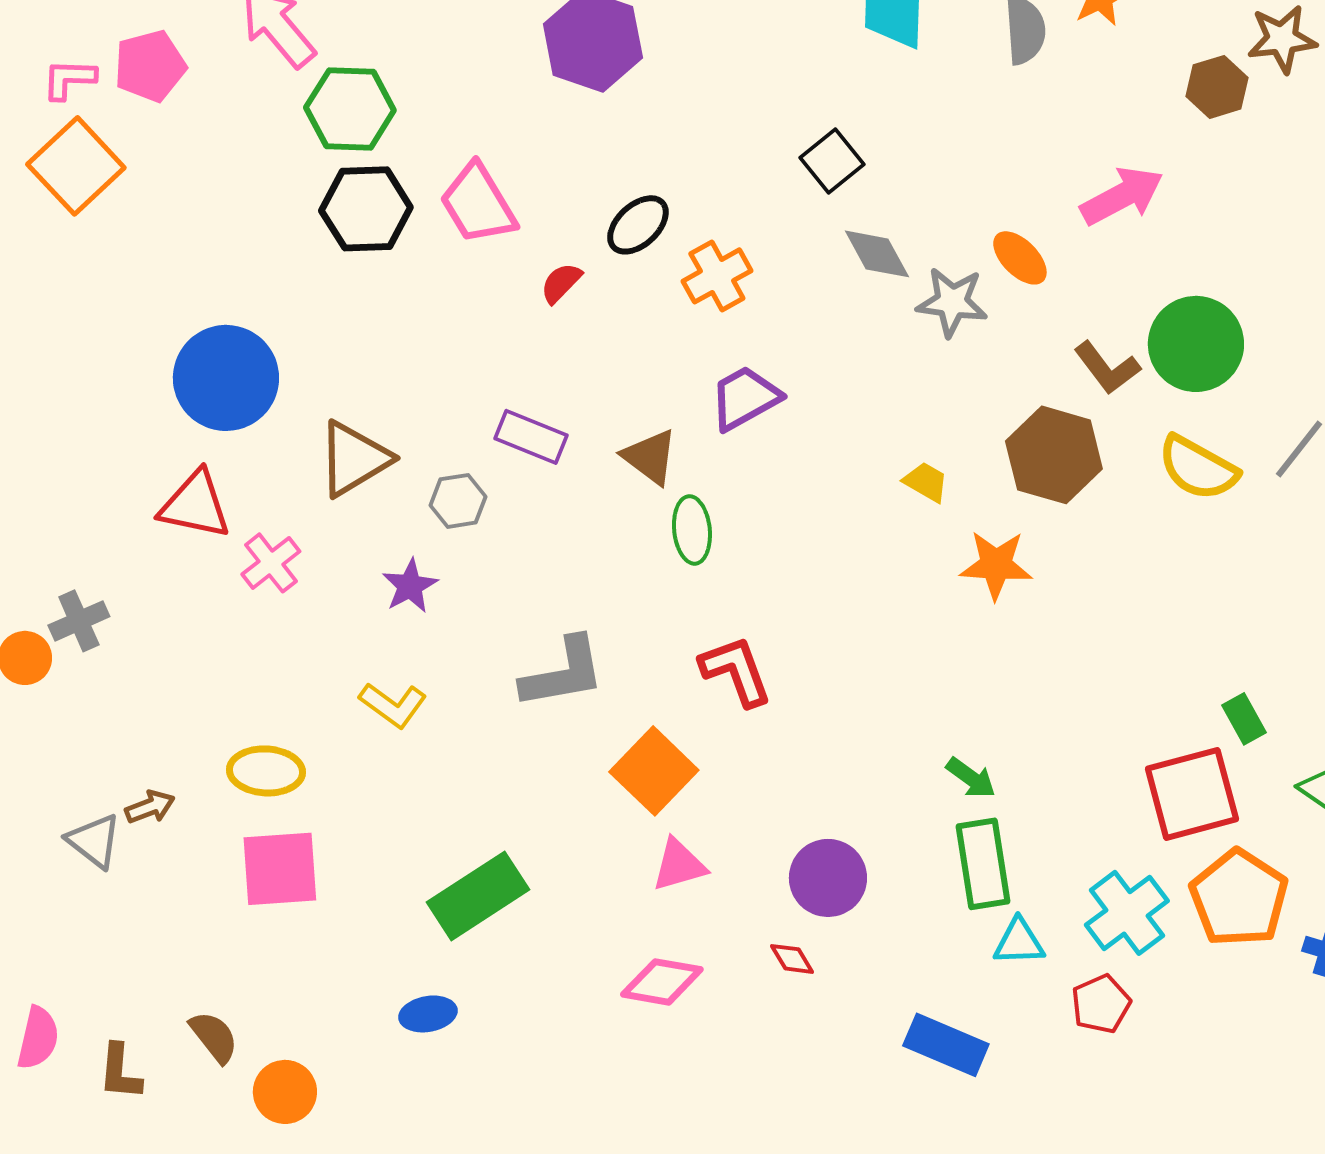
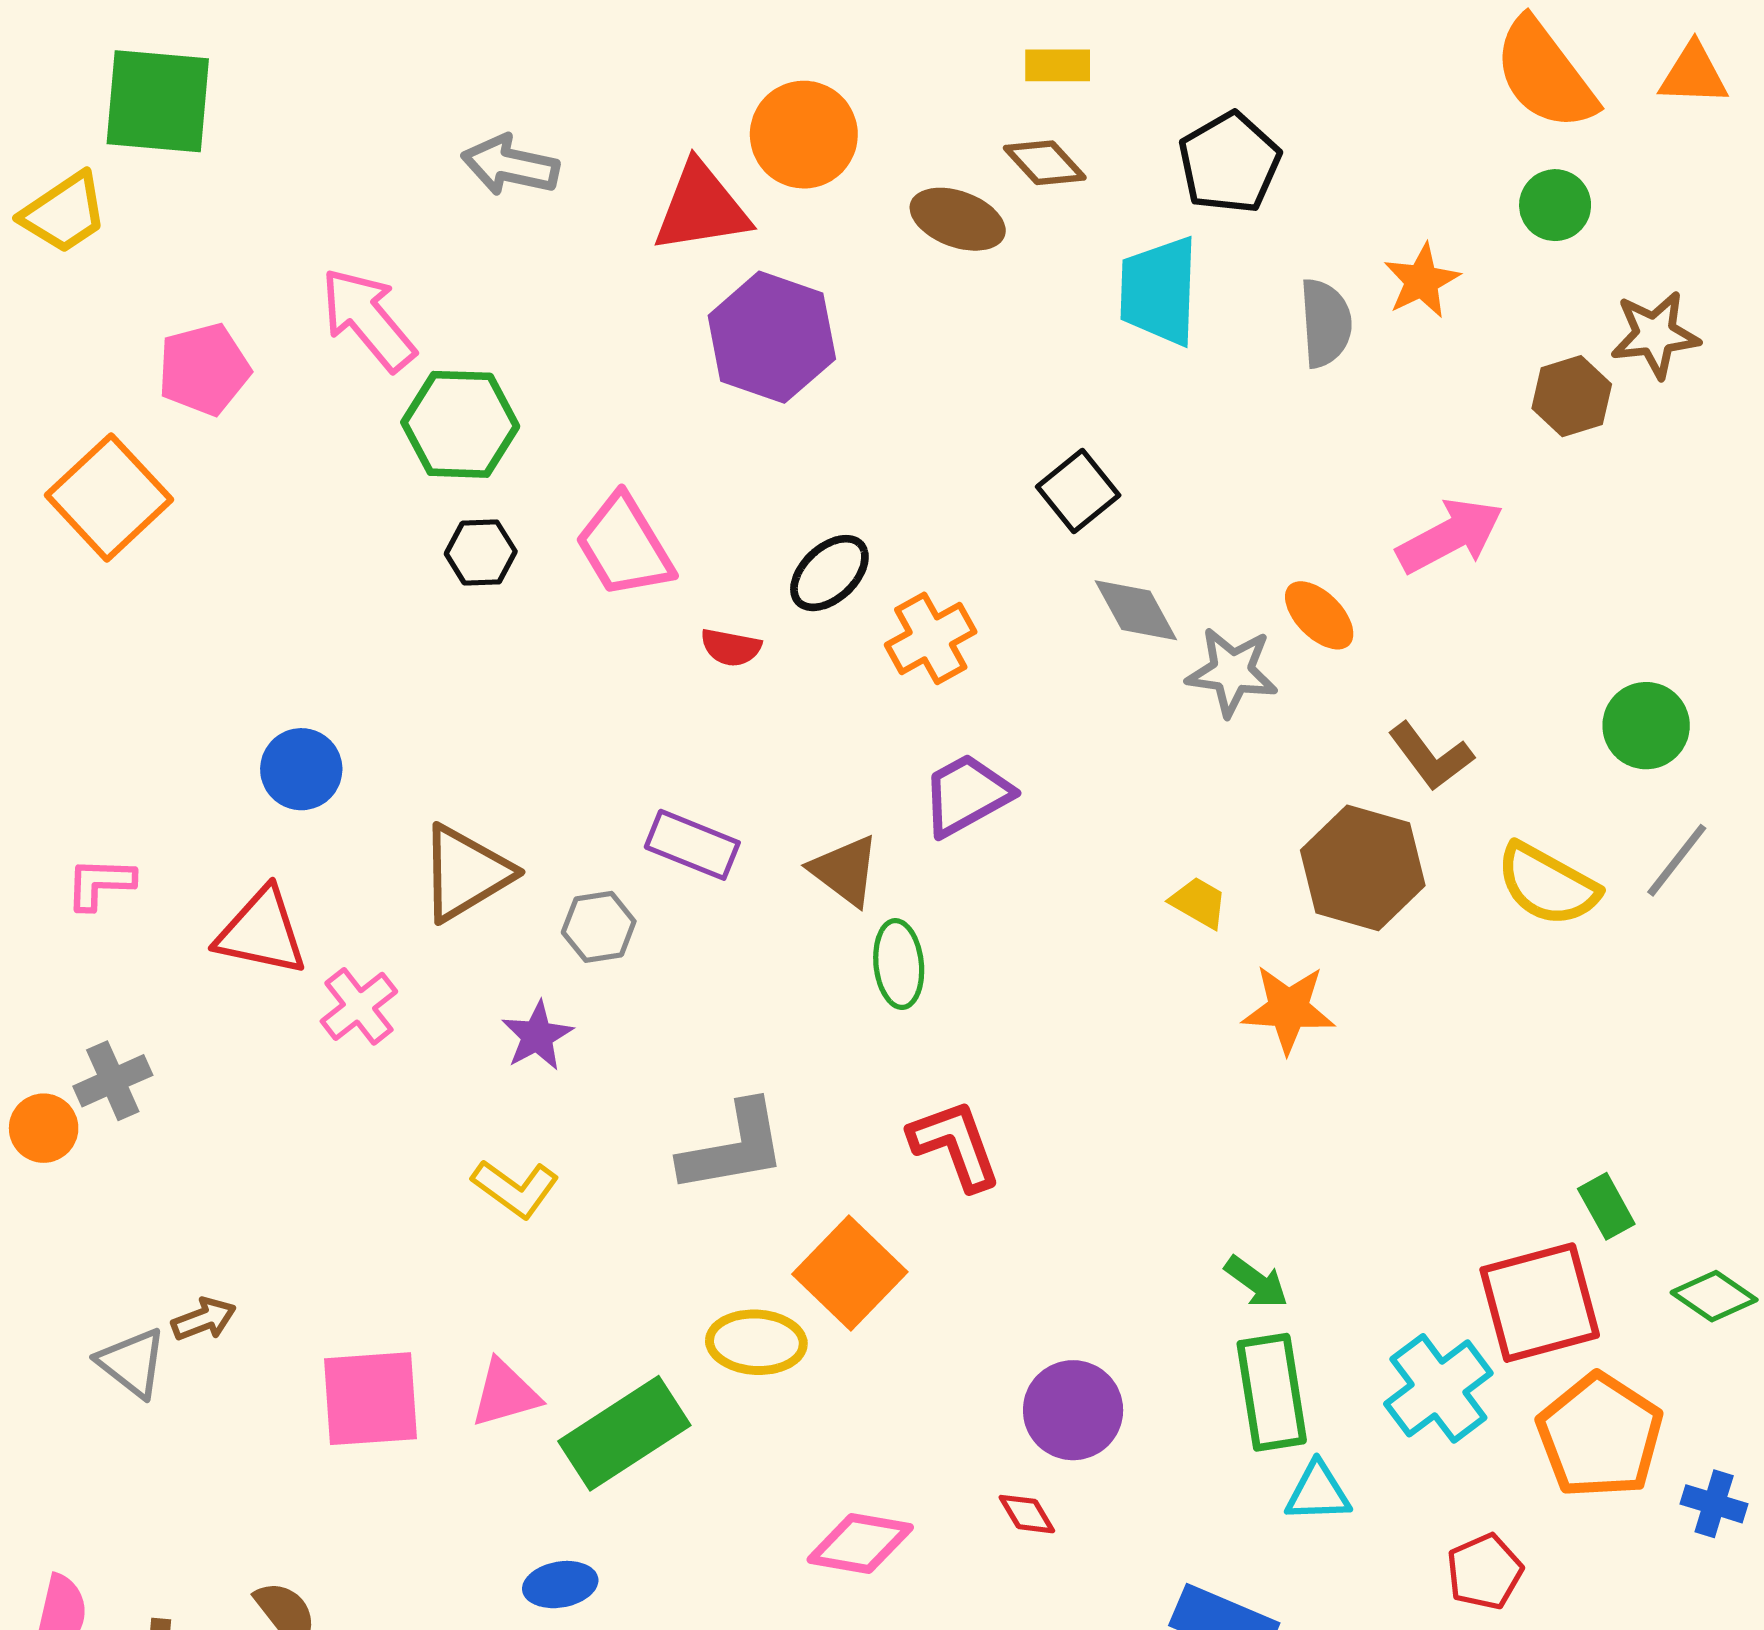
pink L-shape: (69, 79) -> (100, 883), moved
black hexagon: (366, 209) -> (481, 553), size x0.6
red semicircle: (561, 283) -> (731, 647), turned -123
green circle: (1196, 344) -> (1646, 726), moved, size x0.7
blue circle: (226, 378) -> (301, 769), size x0.6
yellow ellipse: (266, 771) -> (756, 1342), moved
pink triangle: (679, 865) -> (505, 1394), moved
cyan cross: (1127, 913) -> (1438, 1388), moved
red pentagon: (1101, 1004) -> (1485, 1572), moved

